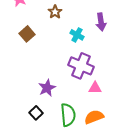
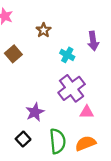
purple cross: (81, 66) -> (72, 88), turned 30

